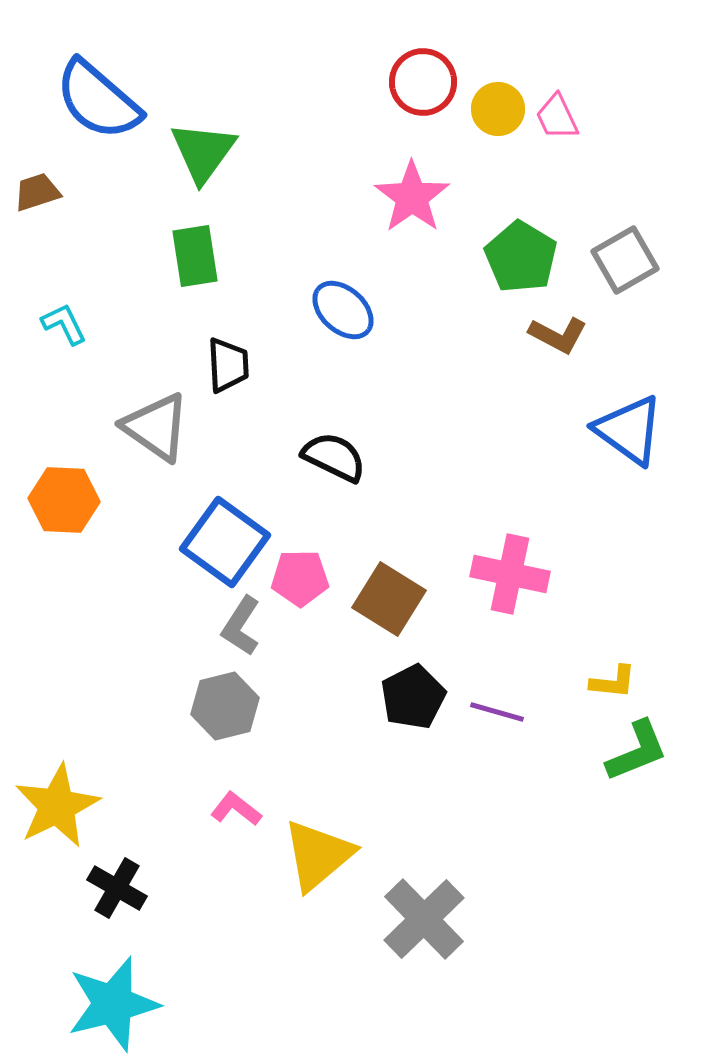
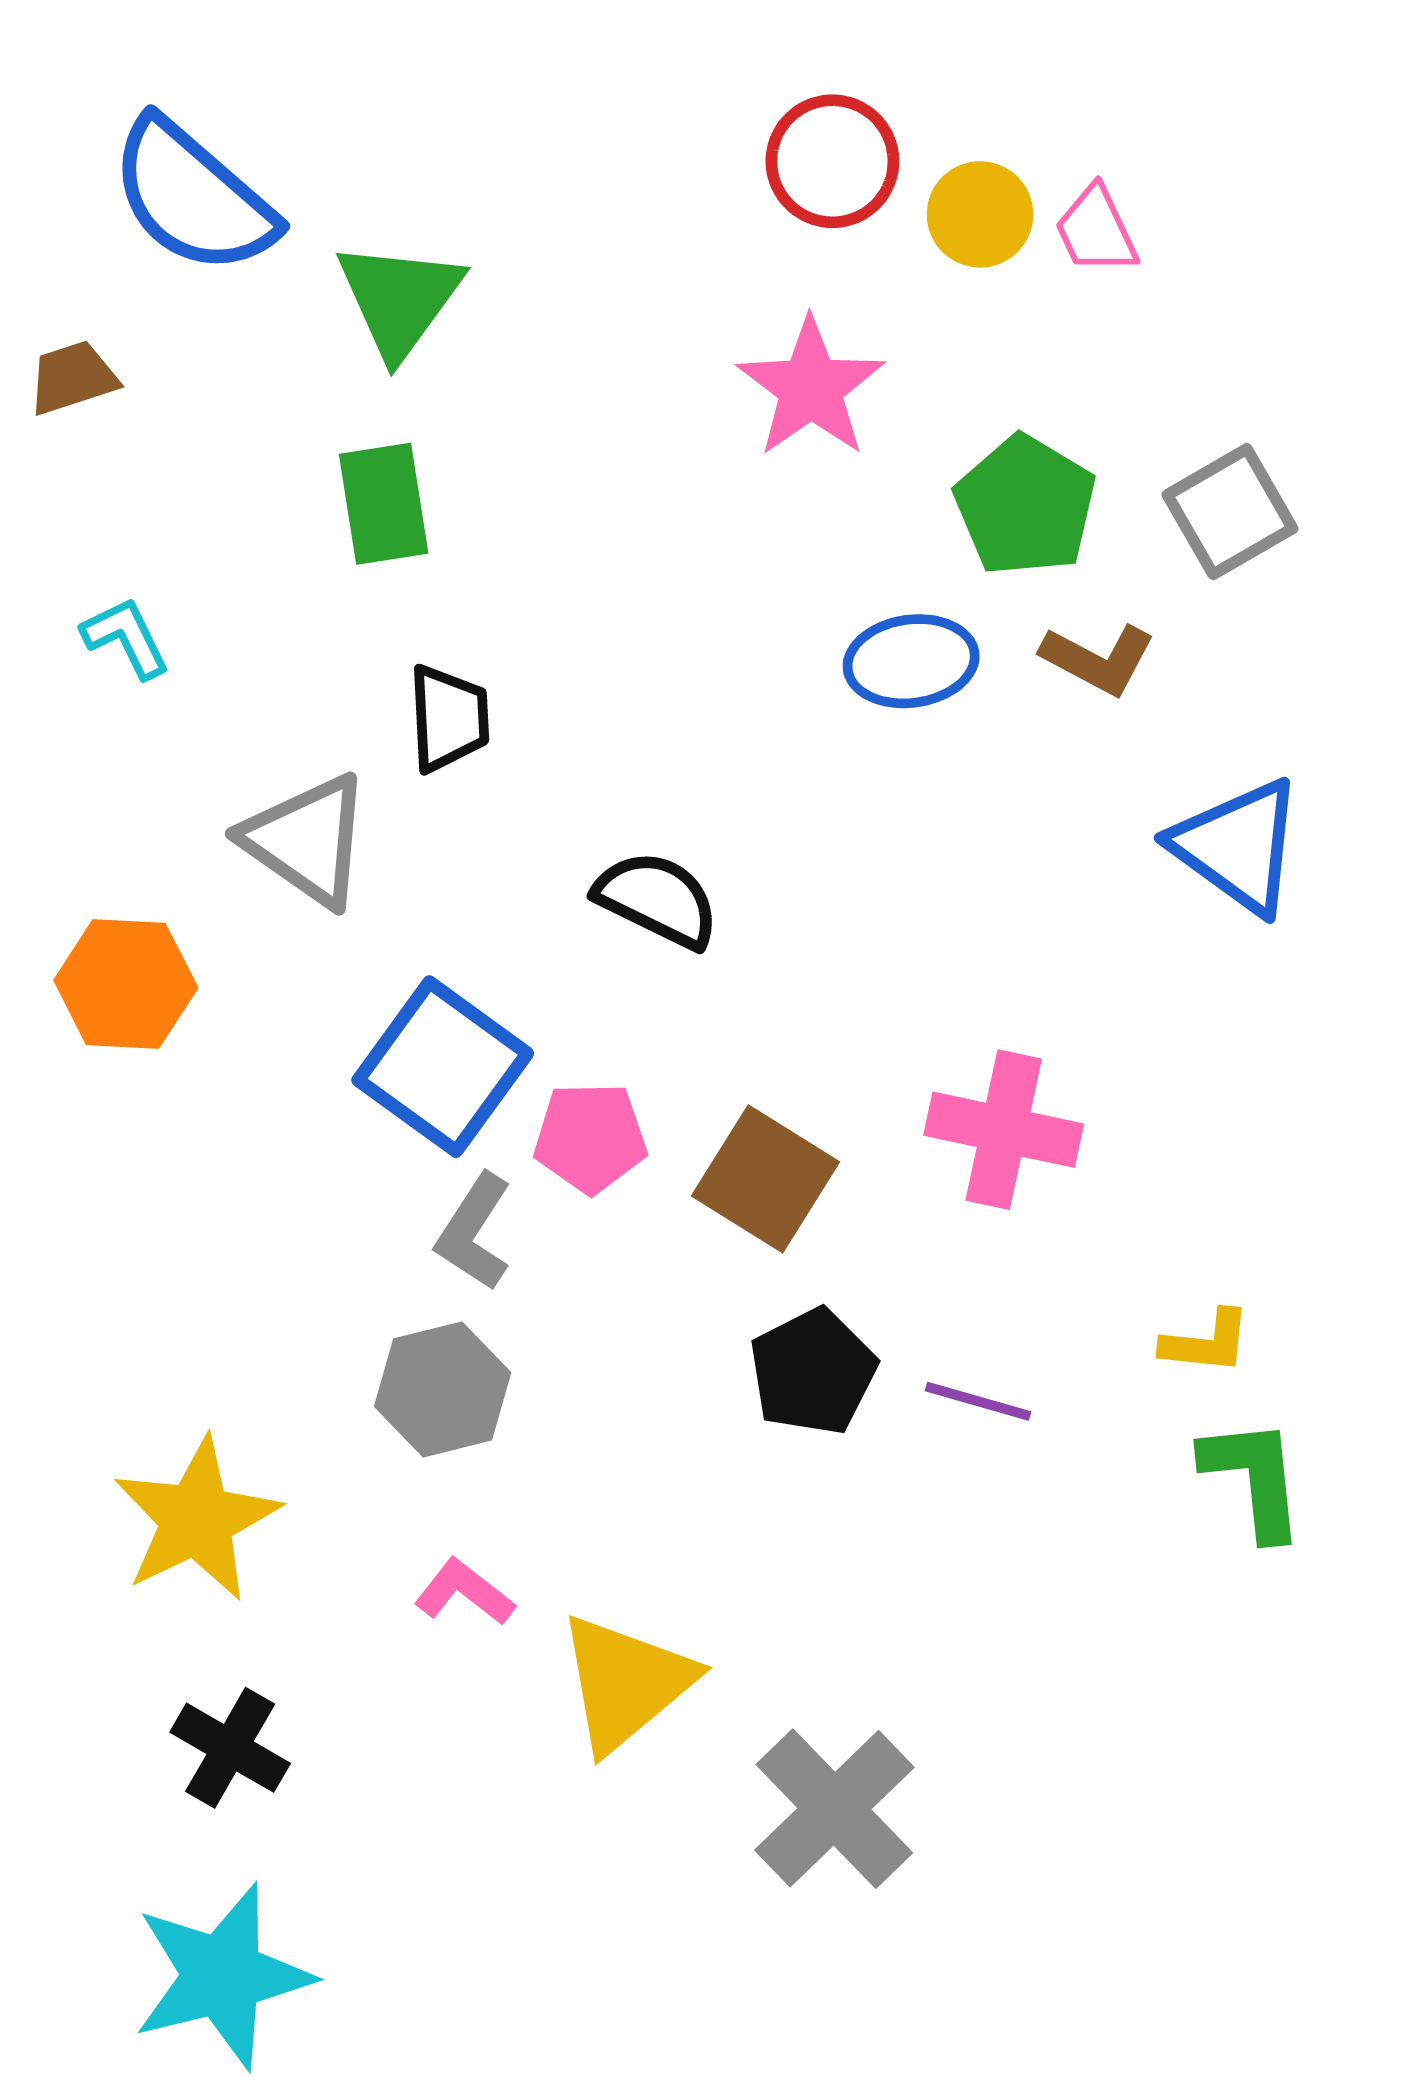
blue ellipse: (343, 310) -> (911, 661), moved, turned -50
green L-shape: (637, 751) -> (1254, 1478), turned -74
yellow star: (57, 806) -> (197, 1519), moved

